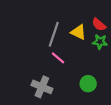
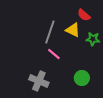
red semicircle: (99, 25) -> (84, 15), moved

